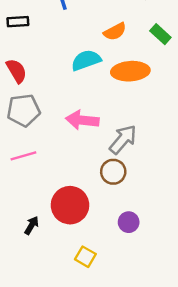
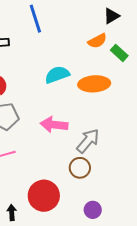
orange semicircle: (115, 32) -> (97, 41), moved
black arrow: (32, 225) -> (12, 213), turned -35

